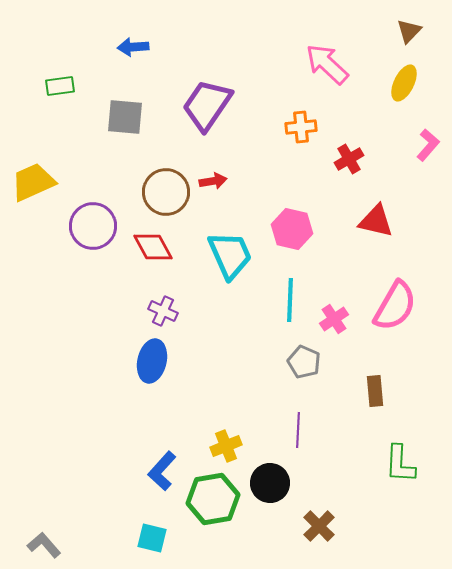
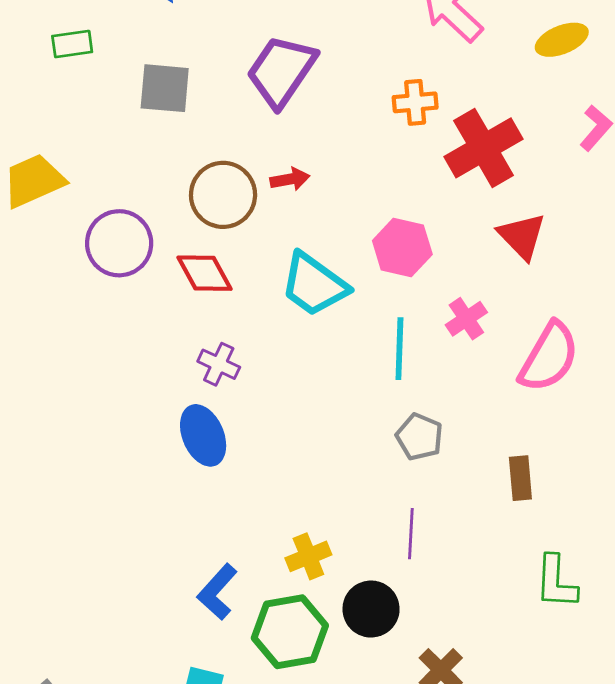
yellow ellipse: (404, 83) -> (562, 40), turned 42
red cross: (349, 159) -> (483, 148), size x1.8
red triangle: (376, 221) -> (522, 236), turned 33
cyan trapezoid: (230, 255) -> (314, 285), turned 150
pink cross: (334, 319) -> (466, 319), moved
blue ellipse: (152, 361) -> (203, 435), turned -36

